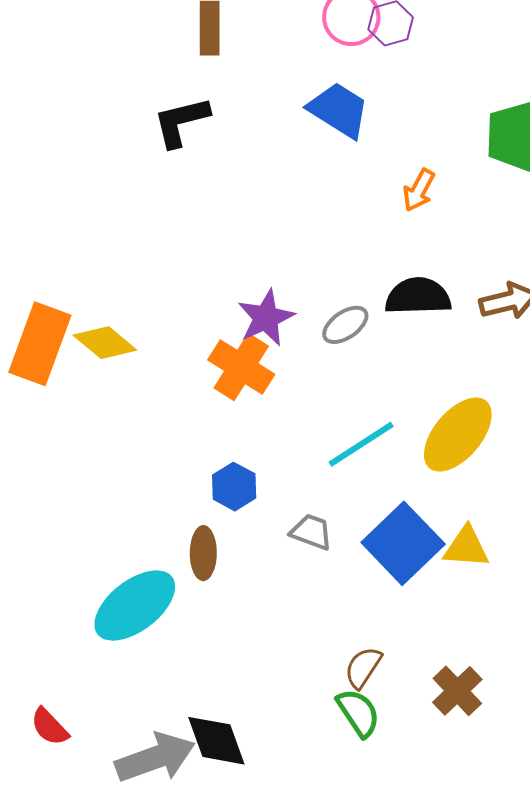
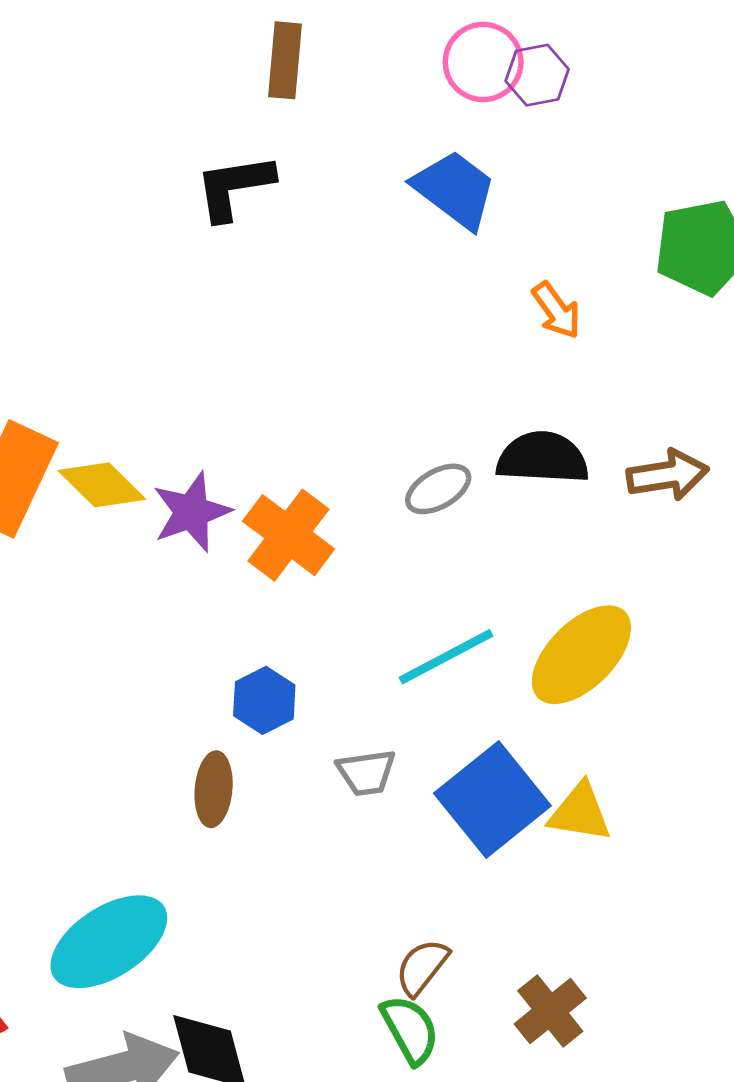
orange arrow: (419, 190) -> (556, 310), turned -69
purple star: (266, 318) -> (192, 512), moved
gray trapezoid: (311, 532) -> (366, 772), turned 147
cyan ellipse: (135, 606) -> (109, 942), moved

